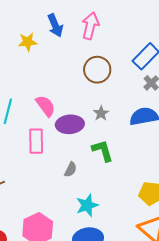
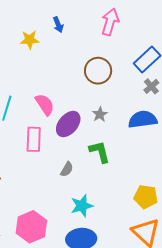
blue arrow: (55, 25) -> (58, 25), size x0.7
pink arrow: (90, 26) -> (110, 22), moved
purple ellipse: (70, 124) -> (68, 124), turned -48

